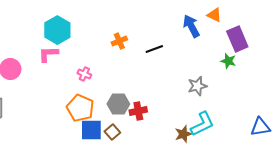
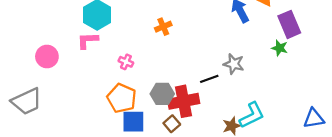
black line: (154, 49) -> (209, 79), moved
gray star: (197, 86) -> (234, 64), moved, turned 30
red cross: (138, 111) -> (184, 101), size x1.6
brown square: (112, 132) -> (172, 124), moved

